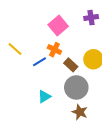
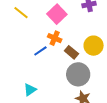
yellow line: (15, 49) -> (21, 13), moved
cyan triangle: (44, 97) -> (30, 90), moved

